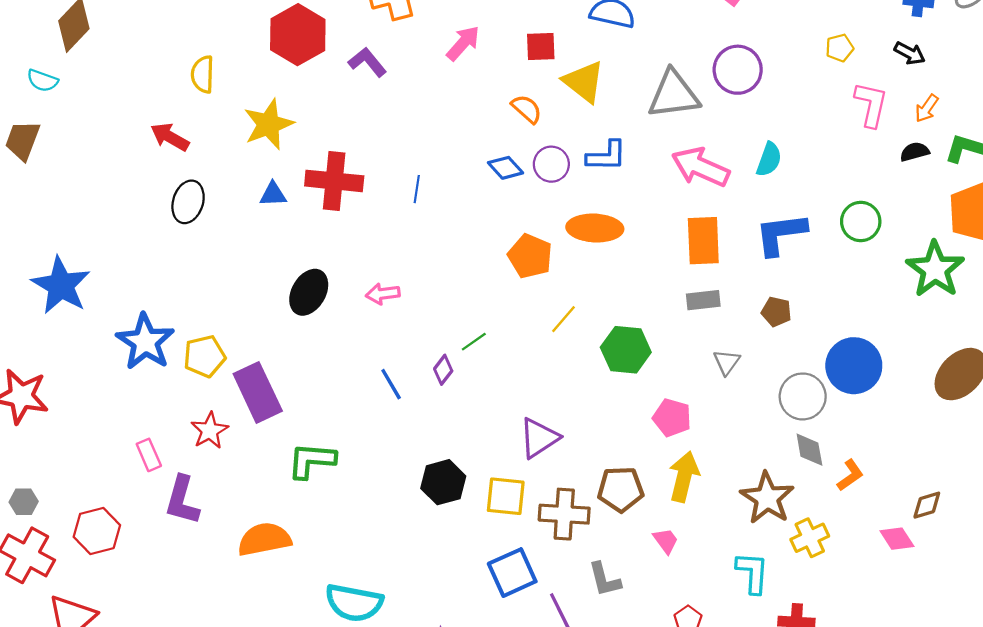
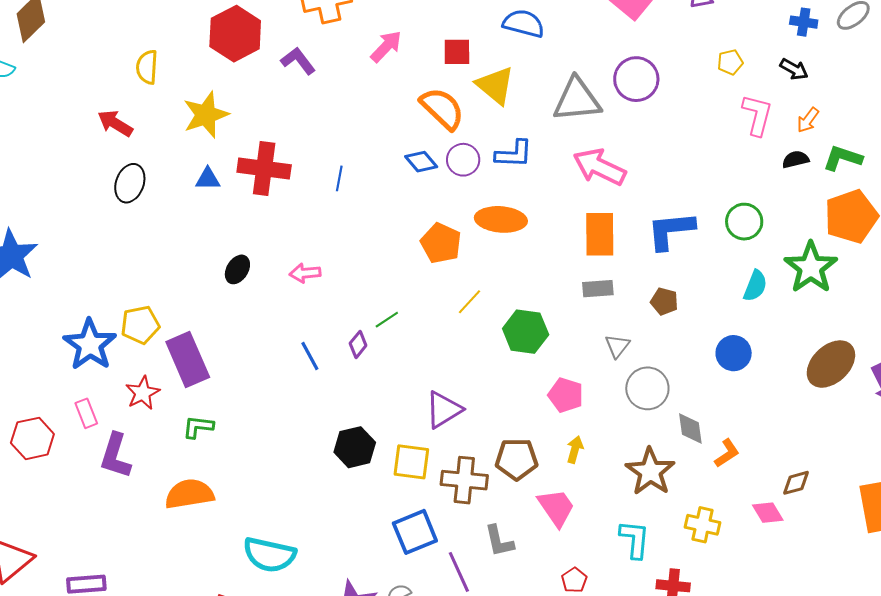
orange semicircle: (527, 109) -> (442, 108), size x1.6
cyan semicircle: (769, 159) -> (755, 286), moved
black ellipse: (309, 292) -> (237, 269), size x0.7
blue star: (145, 342) -> (90, 345), moved
blue circle: (854, 366) -> (734, 353), size x0.7
gray circle: (803, 396) -> (647, 388), moved
green L-shape: (312, 460) -> (198, 427), moved, size x0.7
yellow arrow: (684, 477) -> (575, 449), size x0.6
red hexagon: (97, 531) -> (32, 438), moved
yellow cross: (810, 538) -> (703, 525), moved, turned 36
pink trapezoid: (666, 541) -> (556, 508), size x1.6

